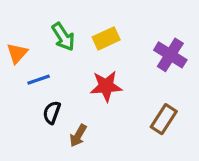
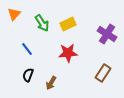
orange triangle: (17, 53) -> (14, 14), moved
blue line: (39, 80) -> (27, 49), turned 72
black semicircle: (52, 113) -> (28, 75), moved

